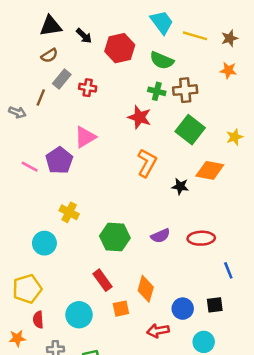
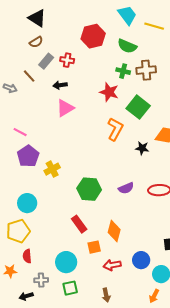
black triangle: (51, 26) -> (37, 18), turned 42
black arrow: (84, 36) -> (60, 85), moved, turned 128
red cross: (88, 88) -> (67, 60), moved
brown line: (41, 98) -> (29, 76), turned -64
green square: (190, 130) -> (138, 107), moved
purple pentagon: (59, 160) -> (28, 156), moved
yellow cross: (69, 212) -> (52, 169), turned 35
cyan circle: (44, 243) -> (27, 203), moved
blue circle: (183, 309) -> (141, 260), moved
cyan circle: (79, 315) -> (66, 262), moved
red arrow: (158, 331) -> (112, 265), moved

